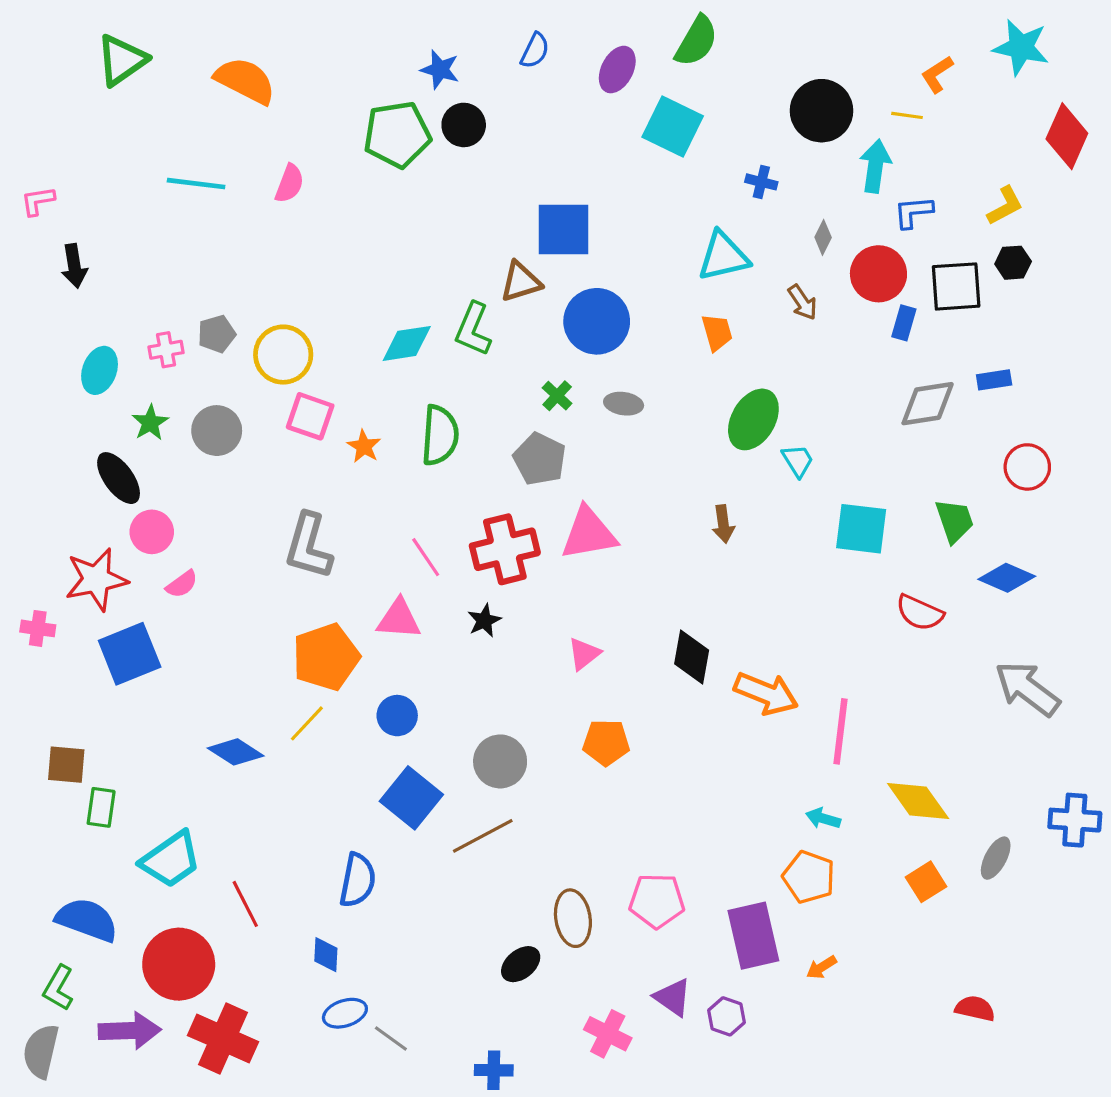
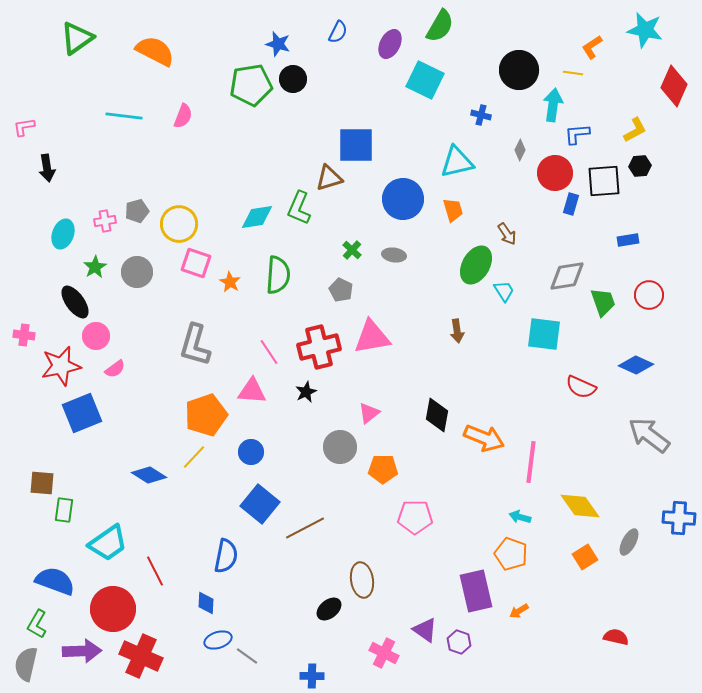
brown arrow: (802, 302) -> (507, 234), moved
blue circle: (597, 321) -> (403, 199), moved
gray diamond: (928, 404) -> (567, 276), moved
gray pentagon: (540, 459) -> (341, 290), size x0.7
green trapezoid: (954, 521) -> (603, 302), moved
pink cross: (38, 628) -> (24, 335), moved
gray circle: (500, 761) -> (340, 447), moved
pink pentagon: (657, 901) -> (415, 517), moved

